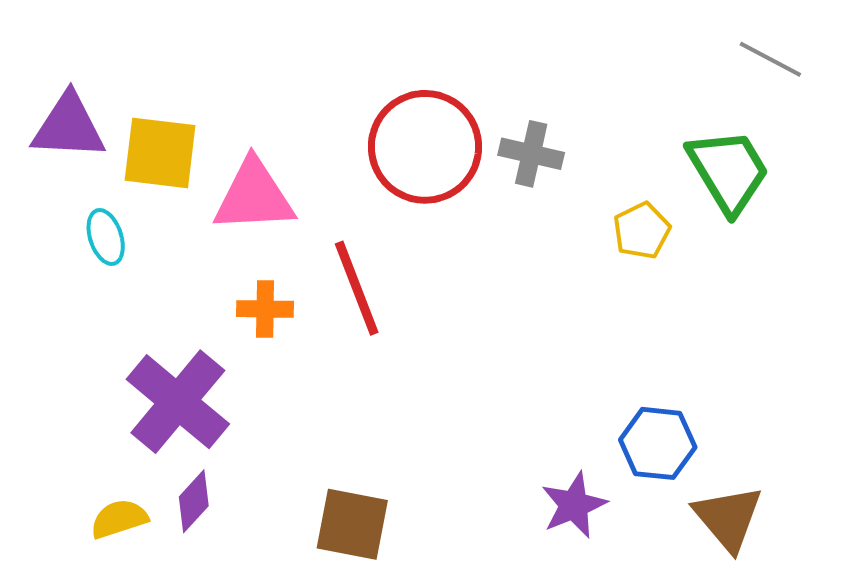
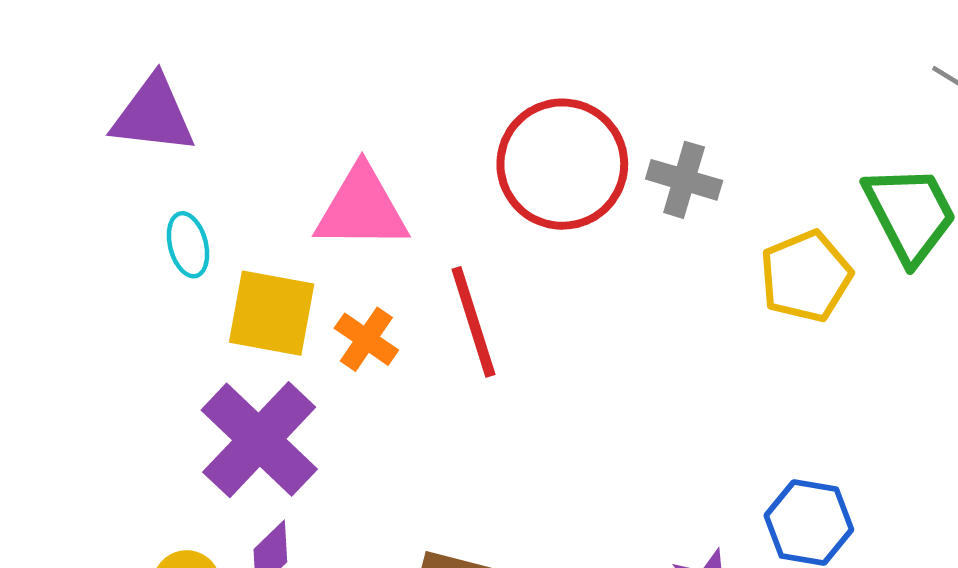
yellow square: (160, 153) -> (272, 313), moved
yellow pentagon: (642, 231) -> (806, 276), size x1.4
orange cross: (265, 309) -> (366, 339), turned 30

